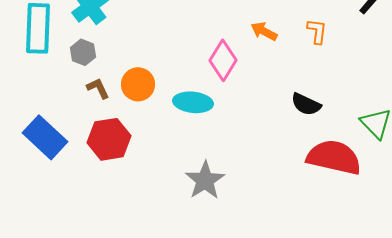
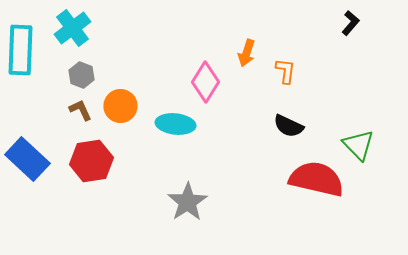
orange arrow: (264, 31) -> (246, 53), turned -100
orange L-shape: (317, 31) -> (285, 71), moved
gray hexagon: (83, 52) -> (81, 75), moved

